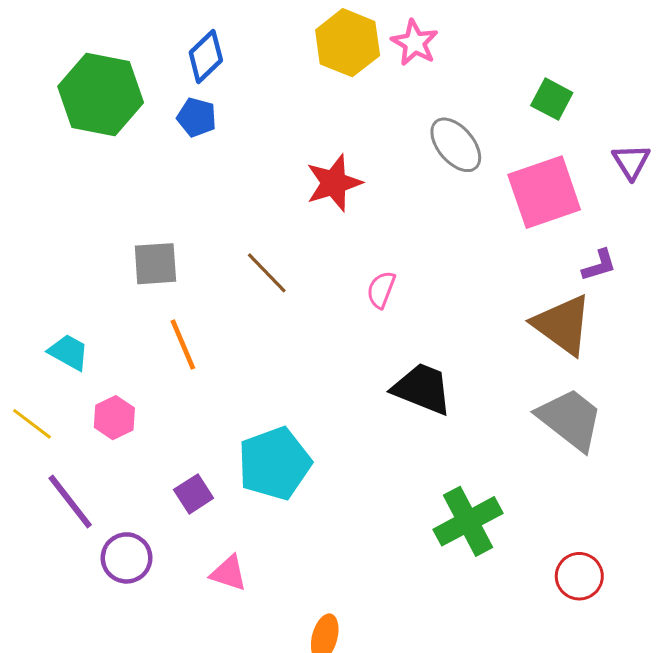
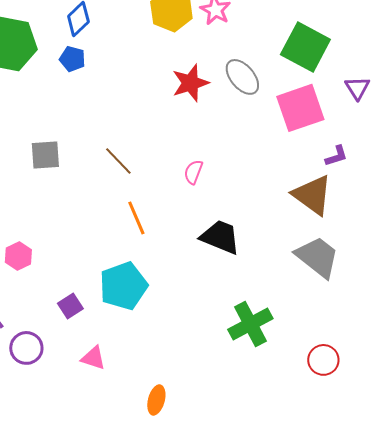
green square: (552, 99) -> (305, 47), size x1.8
red star: (334, 183) -> (190, 83), moved
orange line: (183, 345) -> (136, 218), moved

